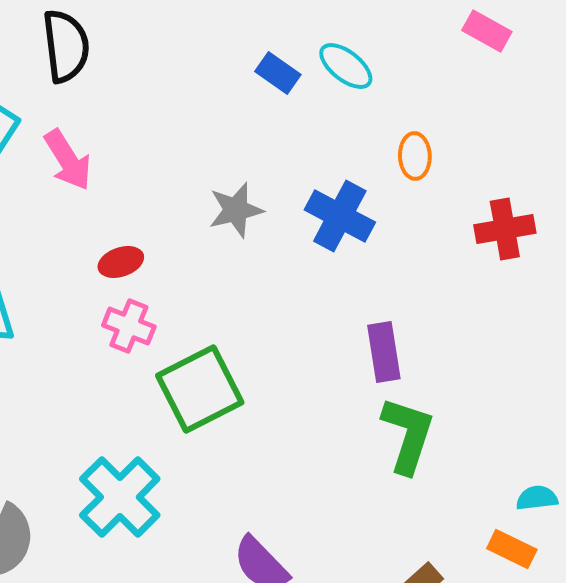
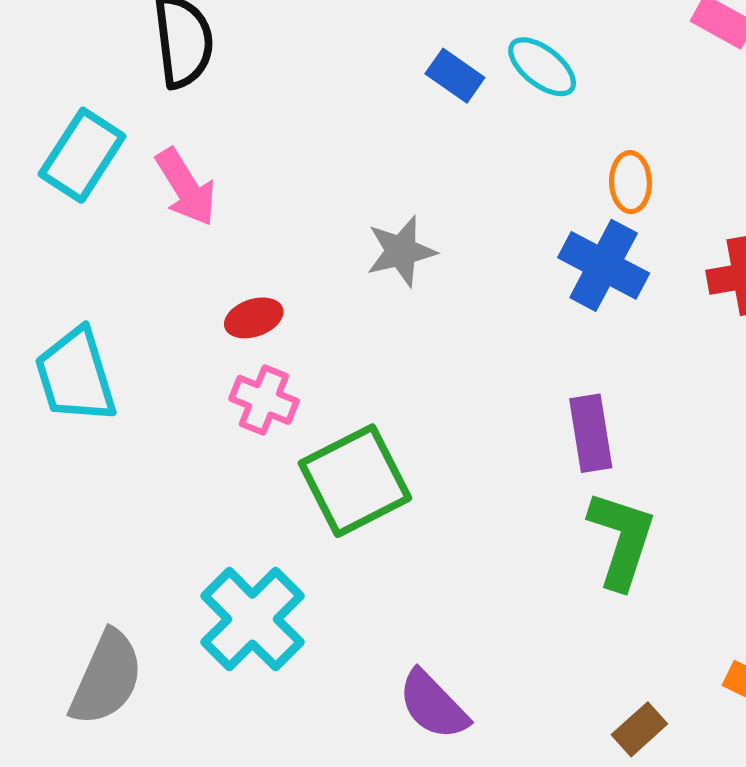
blue cross: (340, 216) -> (604, 265), moved

